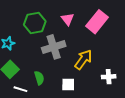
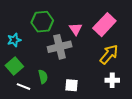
pink triangle: (67, 19) -> (76, 29), moved
yellow arrow: (83, 60) -> (109, 54), moved

